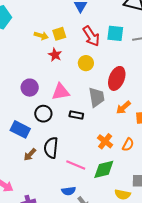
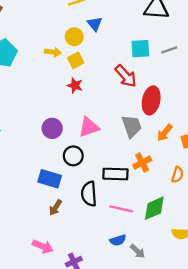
yellow arrow: (41, 36) -> (53, 52), moved
red arrow: (91, 36) -> (126, 76), moved
yellow circle: (86, 63) -> (74, 37), moved
black rectangle: (76, 115) -> (115, 174), moved, size x1.5
orange cross: (105, 141) -> (142, 163), moved, turned 35
brown arrow: (30, 155) -> (55, 208), moved

